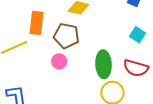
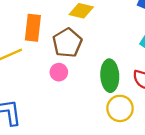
brown pentagon: (66, 36) -> (67, 43), turned 30

